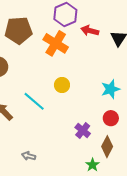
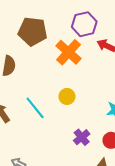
purple cross: (83, 130) -> (82, 137), moved

